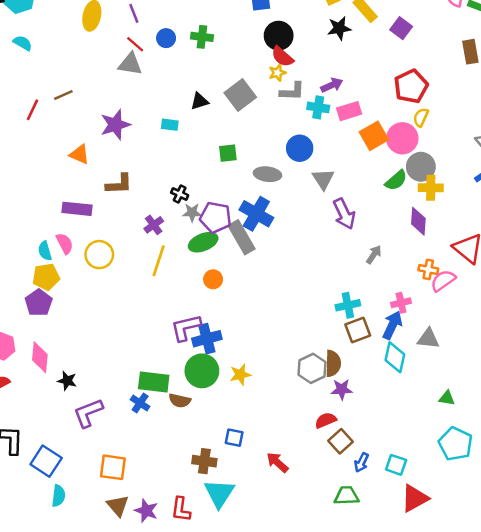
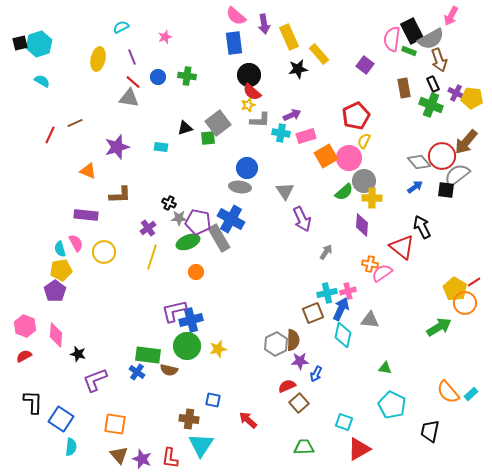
purple square: (401, 28) -> (365, 65), moved
blue circle: (300, 148) -> (247, 168), moved
green square: (228, 153) -> (208, 138), moved
cyan cross: (348, 305) -> (327, 293), moved
blue arrow: (361, 462) -> (316, 374), moved

